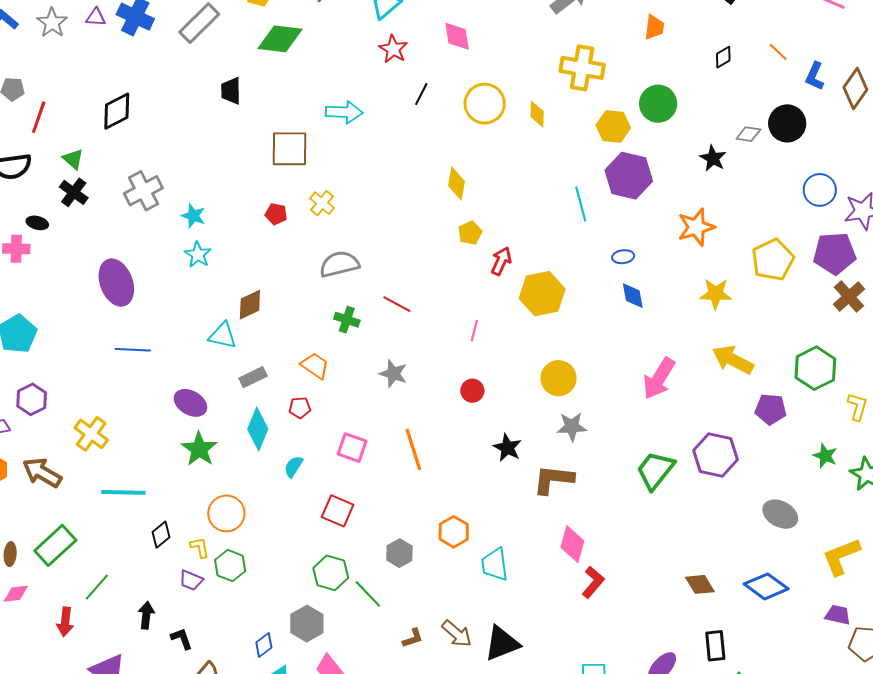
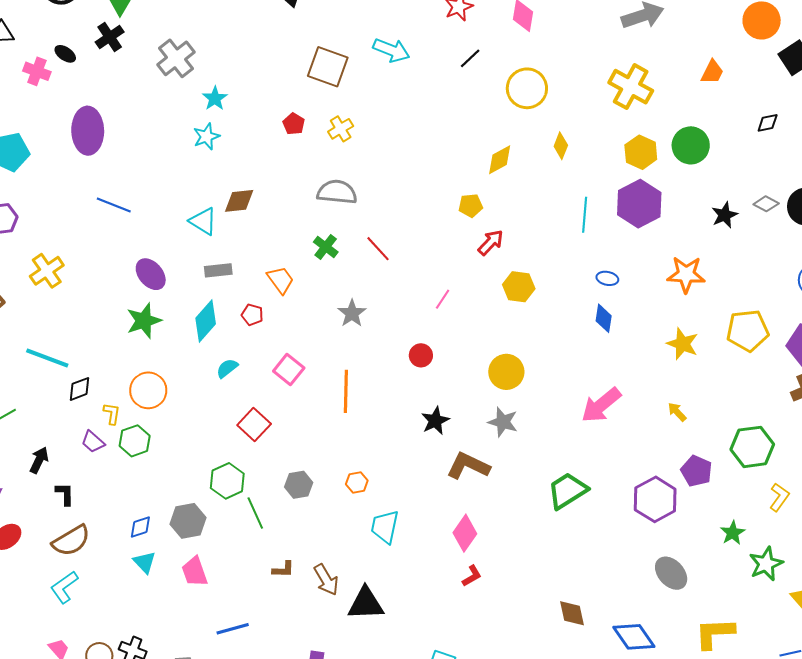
yellow diamond: (537, 114) -> (561, 146), moved
yellow diamond: (457, 183) -> (500, 160), moved, turned 32
gray cross: (143, 191) -> (176, 58), turned -30
purple ellipse: (116, 283) -> (88, 131), moved
yellow hexagon: (542, 294) -> (519, 287), size x0.7
yellow arrow: (733, 360) -> (677, 412), size x0.5
purple hexagon: (716, 455) -> (655, 499), moved
cyan line: (123, 492) -> (47, 358), moved
orange hexagon: (454, 532) -> (357, 482), size x0.7
red L-shape: (593, 582) -> (472, 576), size x0.7

